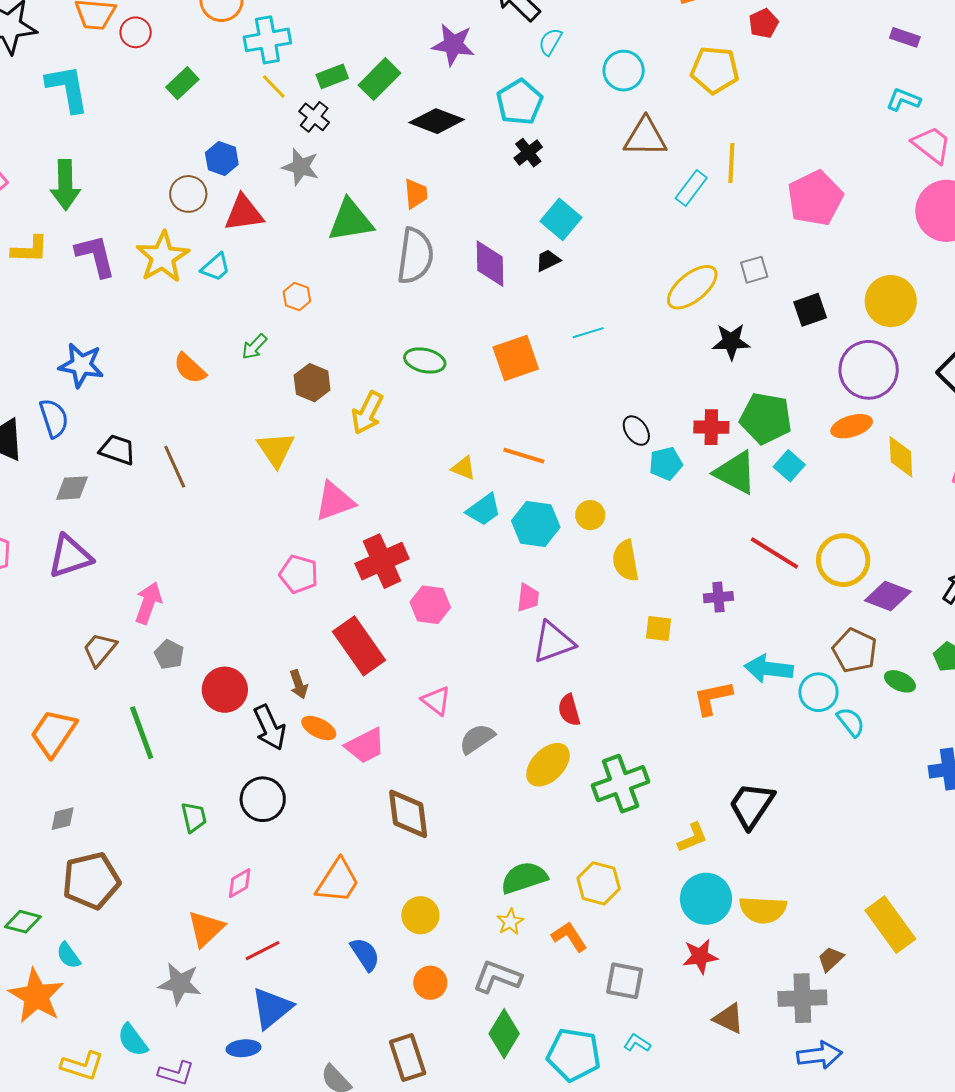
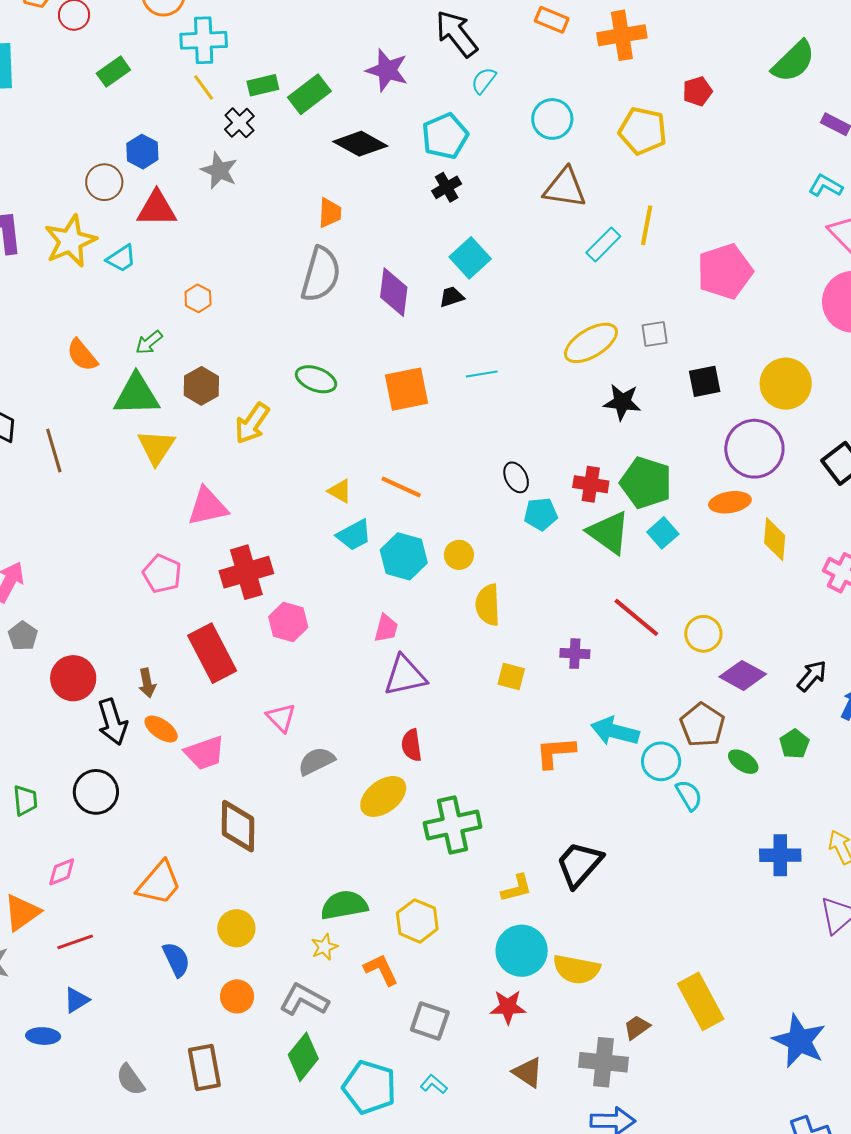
green triangle: (351, 220) -> (137, 395), moved
yellow circle: (843, 560) -> (703, 634), size x0.7
blue triangle: (272, 1008) -> (76, 1000), size x0.6

